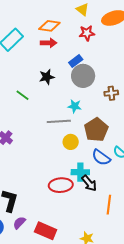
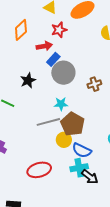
orange diamond: (49, 26) -> (21, 30), turned -40
red arrow: (49, 43) -> (44, 46), moved
brown pentagon: (96, 130) -> (73, 124), moved
blue semicircle: (101, 157) -> (82, 150), moved
red ellipse: (61, 185) -> (39, 170), moved

